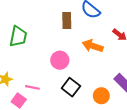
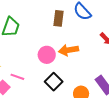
orange arrow: (93, 46) -> (69, 50), moved, turned -36

